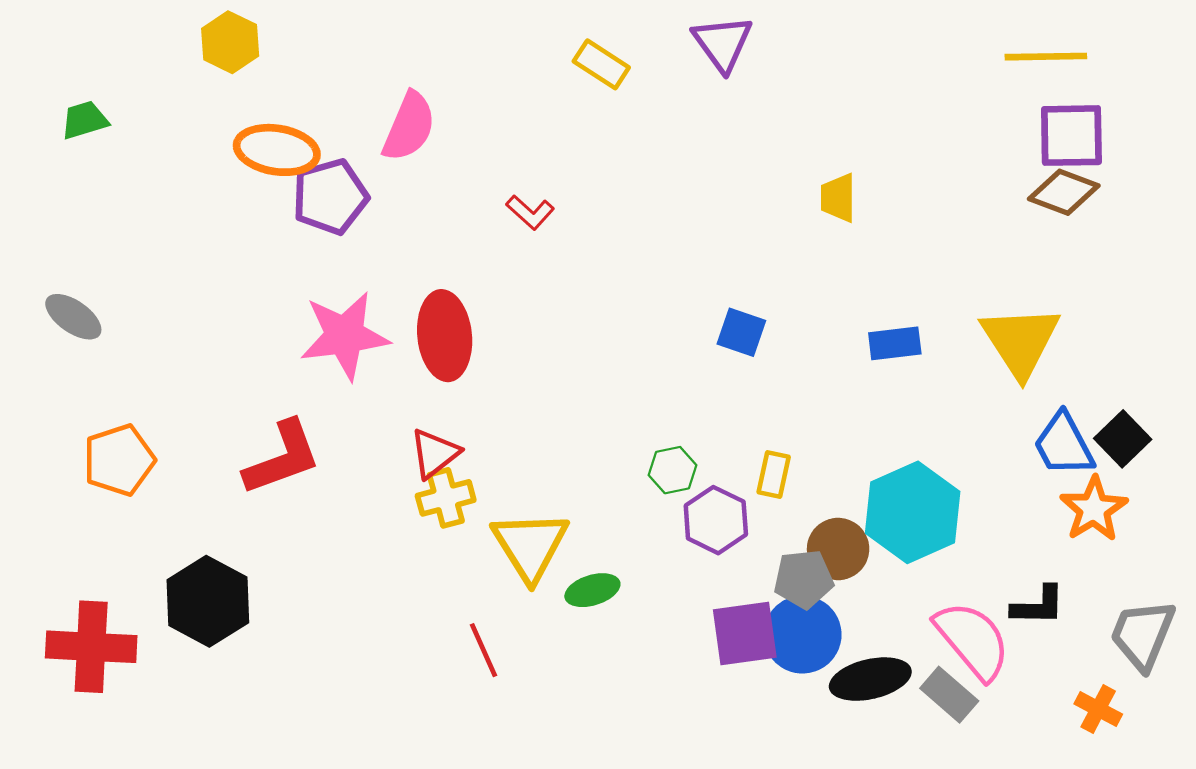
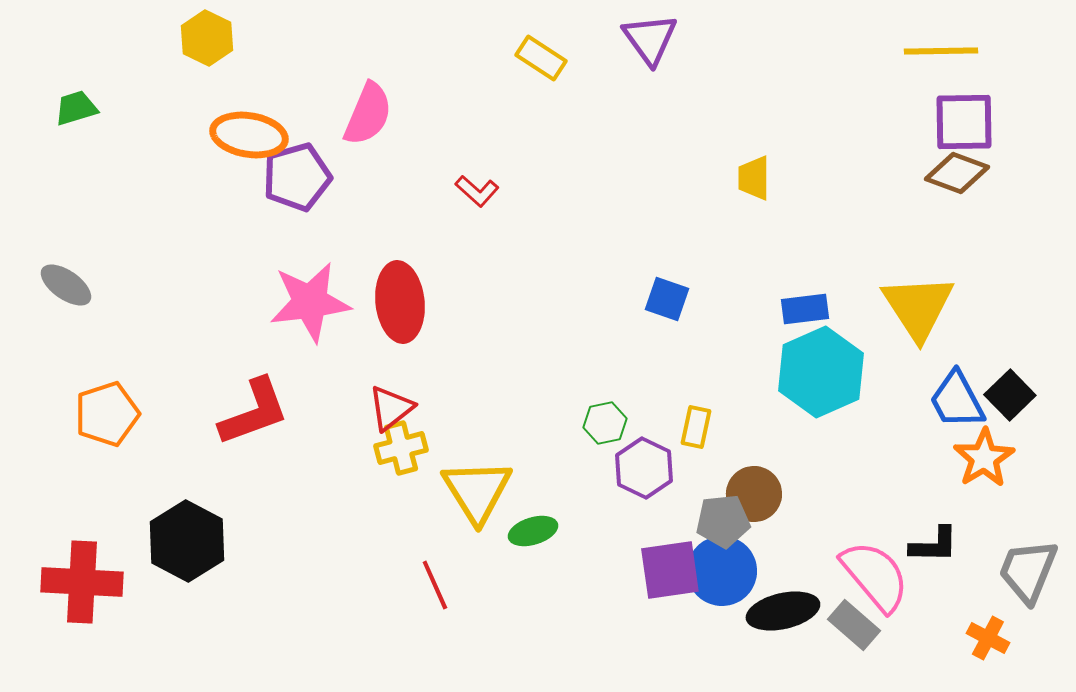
cyan hexagon: (913, 512) -> (821, 372), moved

